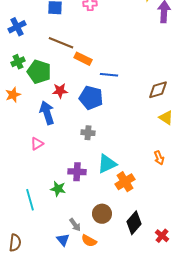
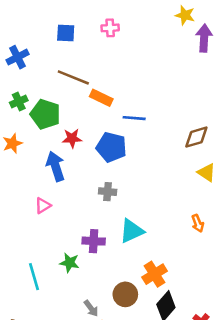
orange cross: (125, 182) -> (155, 274), moved

